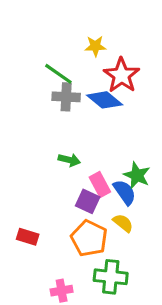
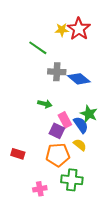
red star: (121, 75) -> (79, 29), moved
gray cross: (66, 97) -> (57, 72), moved
blue diamond: (105, 100) -> (79, 79), moved
orange pentagon: (89, 238) -> (58, 155), turned -30

